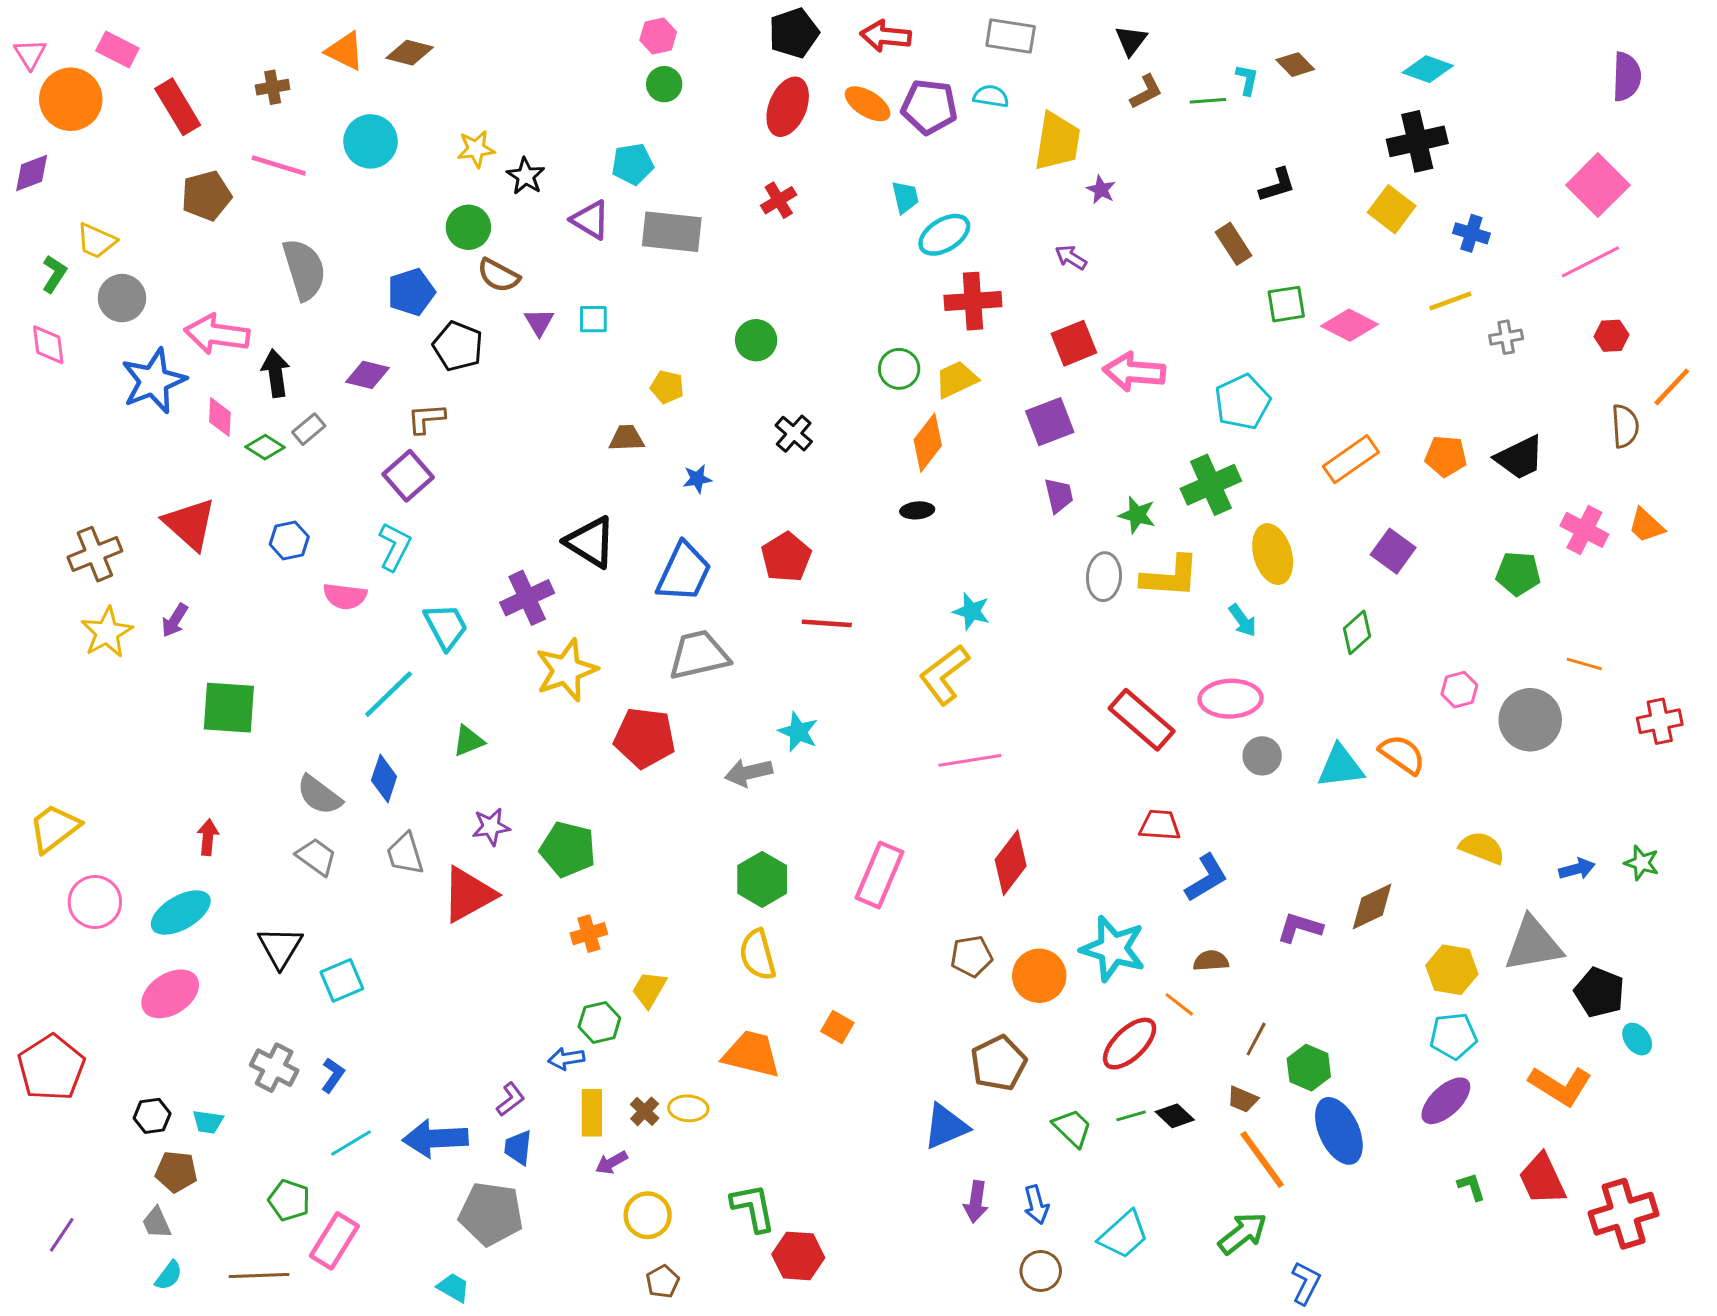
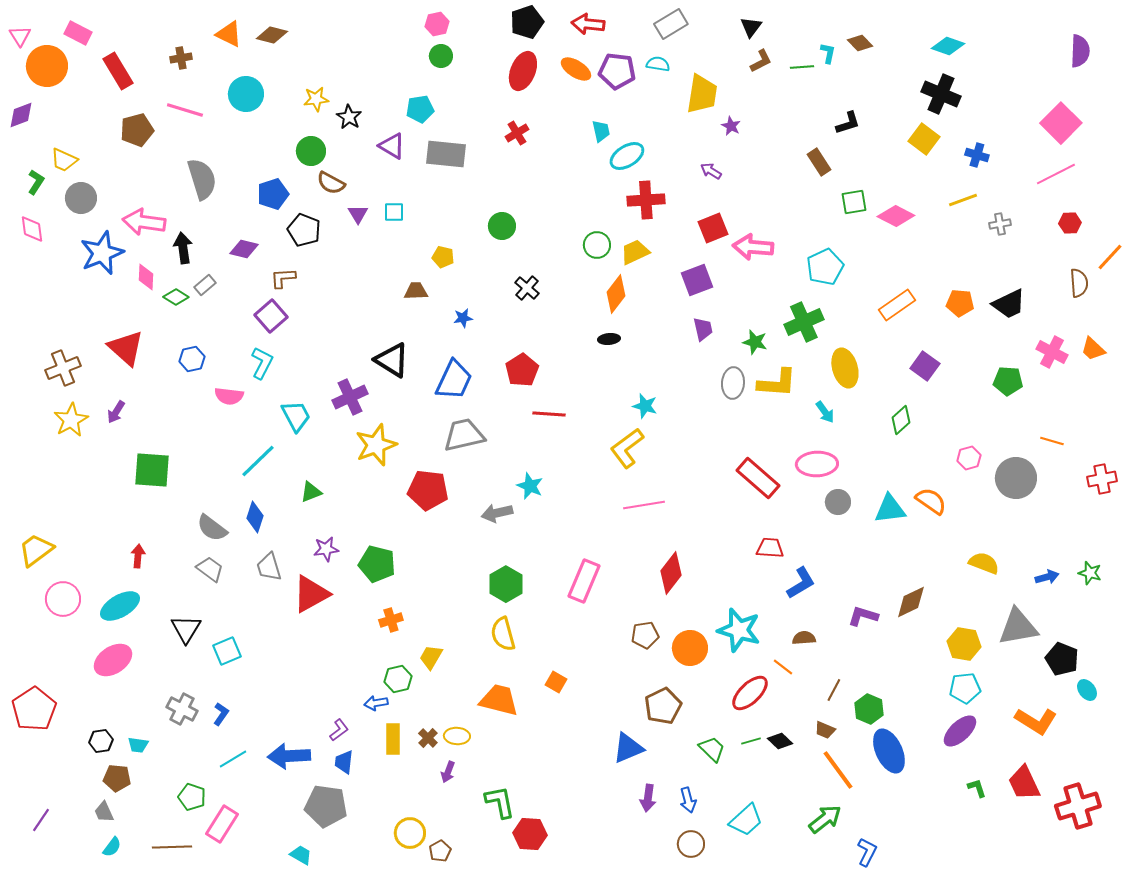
gray rectangle: (1011, 36) -> (671, 24), turned -40
black cross: (1417, 141) -> (941, 94), turned 36
purple arrow: (611, 1163) -> (448, 772), moved, turned -40
yellow circle: (648, 1215) -> (410, 833), moved

